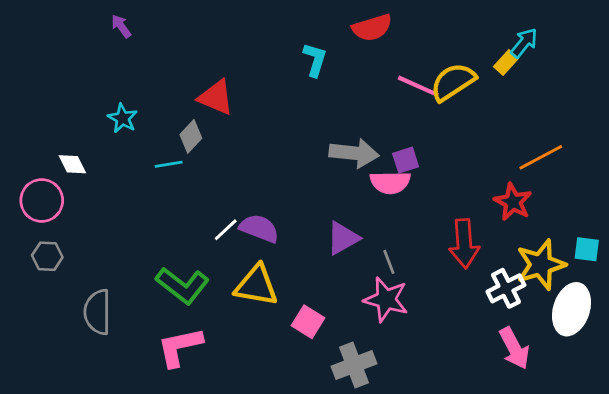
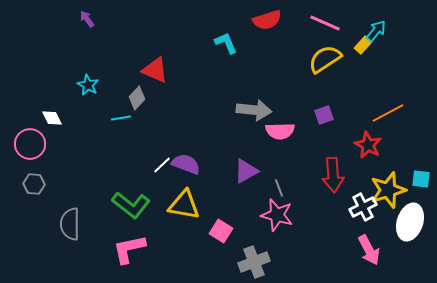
cyan L-shape: (315, 60) -> (226, 43), turned -40
pink line: (418, 86) -> (325, 23), moved
purple square: (406, 160) -> (324, 115), moved

